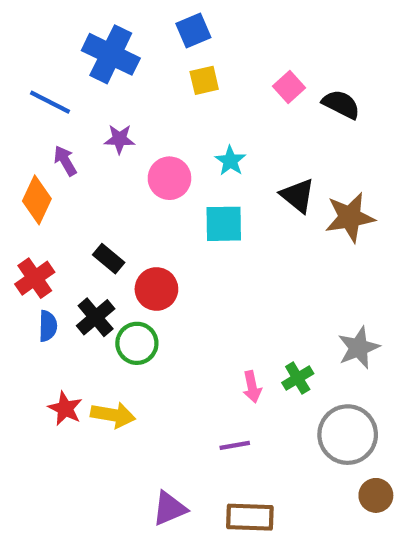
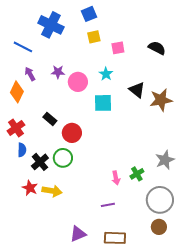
pink square: (289, 87) -> (118, 48), moved, turned 32
purple star: (120, 139) -> (58, 72), moved
black cross: (96, 317) -> (40, 162), moved
brown circle: (376, 495) -> (159, 227), moved

